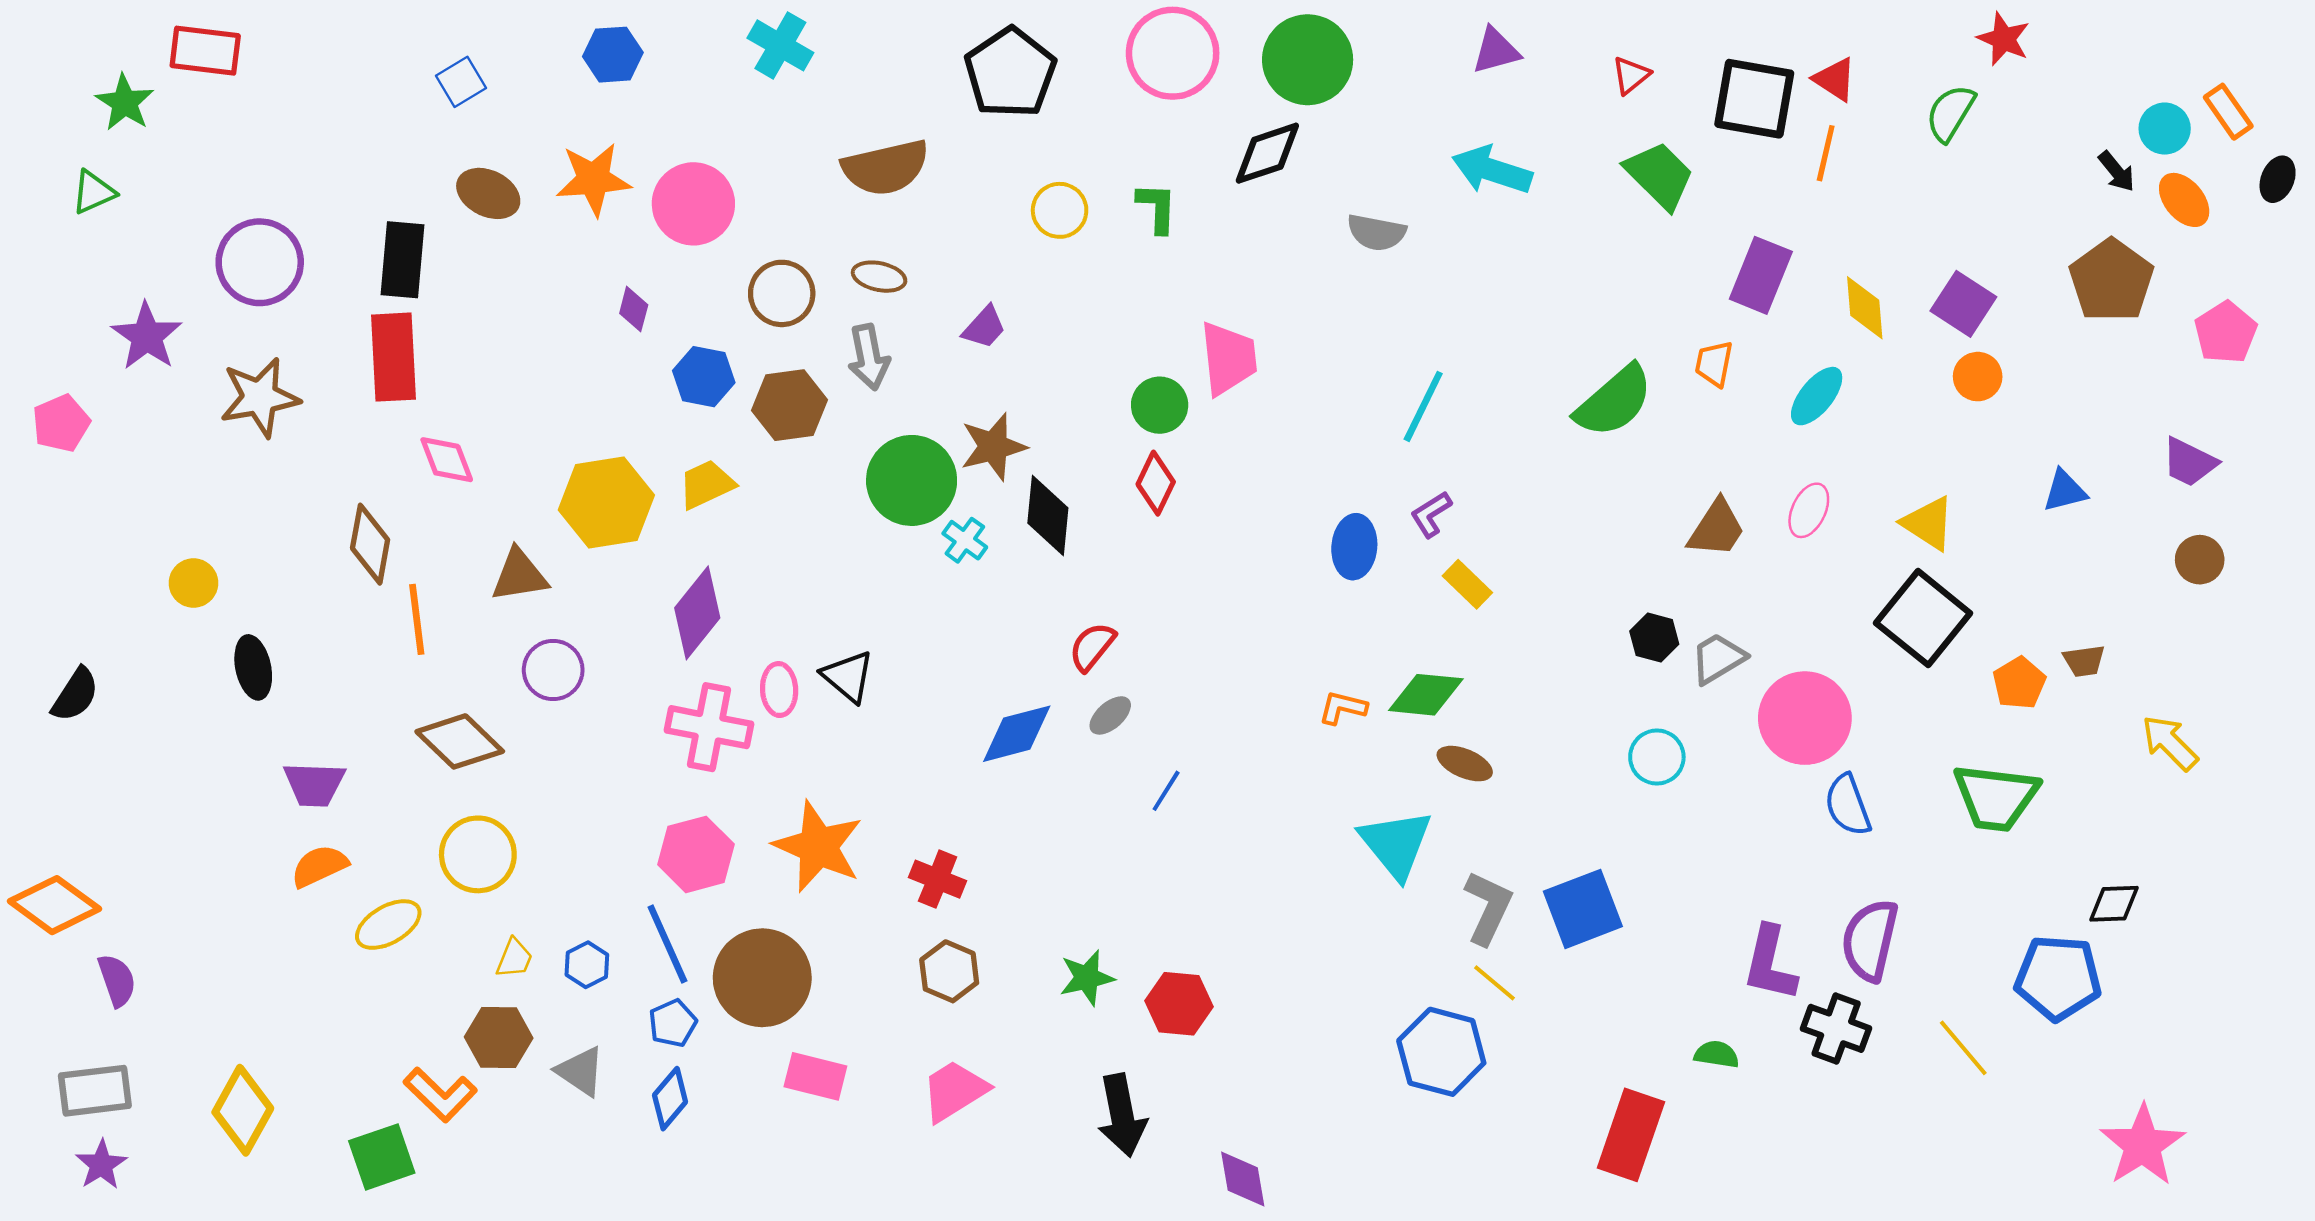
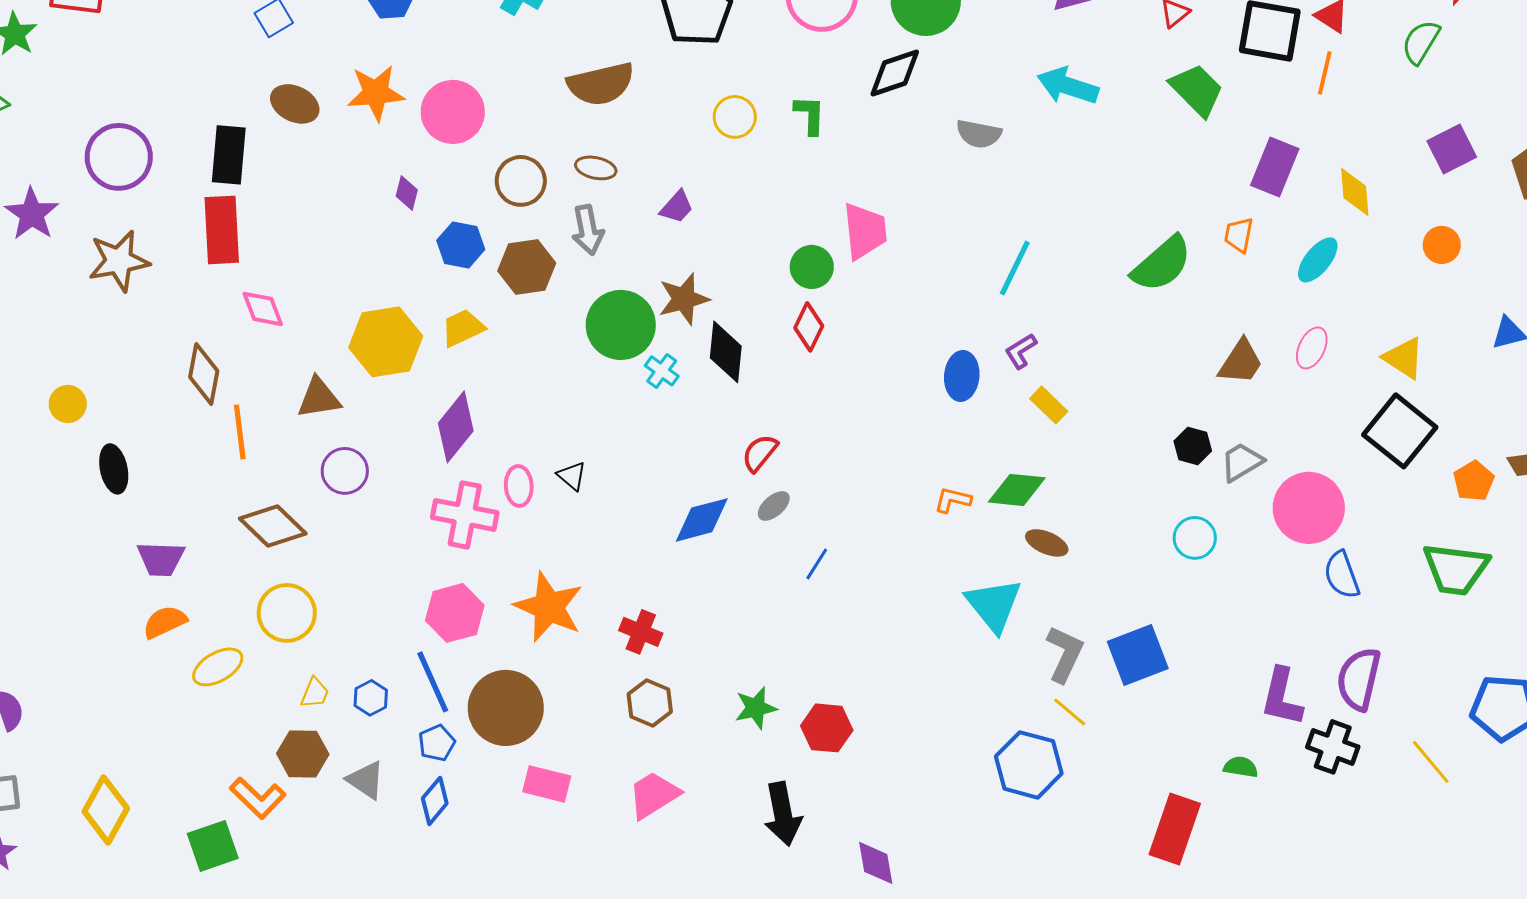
purple square: (1963, 304) -> (1452, 149), moved, turned 30
black triangle: (848, 677) -> (572, 476), size x0.7

